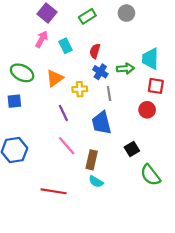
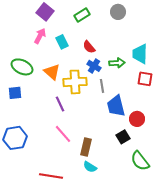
red semicircle: (95, 51) -> (89, 47), turned -56
orange triangle: (55, 78) -> (52, 72), turned -42
yellow cross: (80, 89) -> (75, 82), size x1.6
red circle: (147, 110) -> (137, 119), moved
blue trapezoid: (101, 123) -> (116, 106), moved

